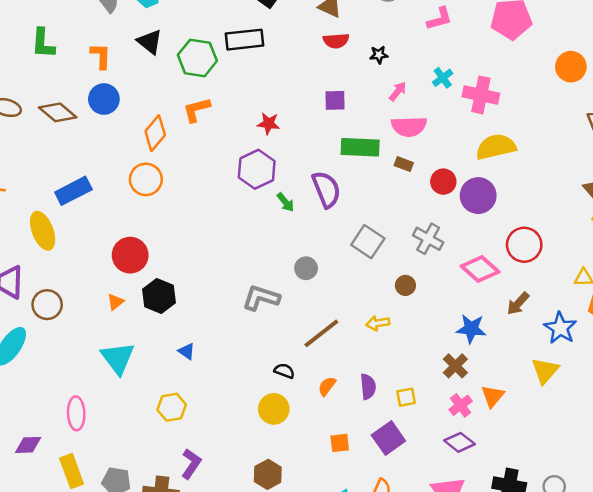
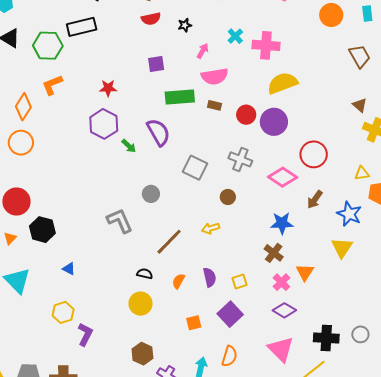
gray L-shape: (261, 298) -> (120, 221), turned 56
purple L-shape: (191, 464) -> (85, 334), moved

